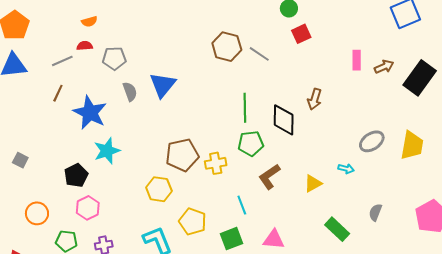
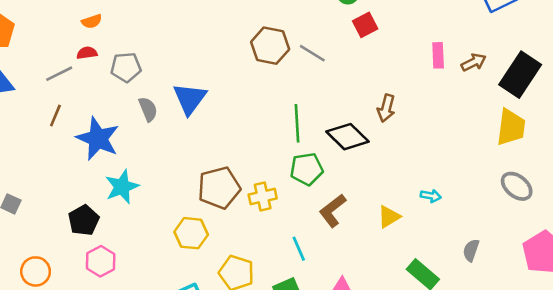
black diamond: (284, 120) -> (347, 137), turned -44
gray ellipse: (372, 141) -> (517, 186), moved, turned 75
yellow trapezoid: (412, 145) -> (511, 127), moved

